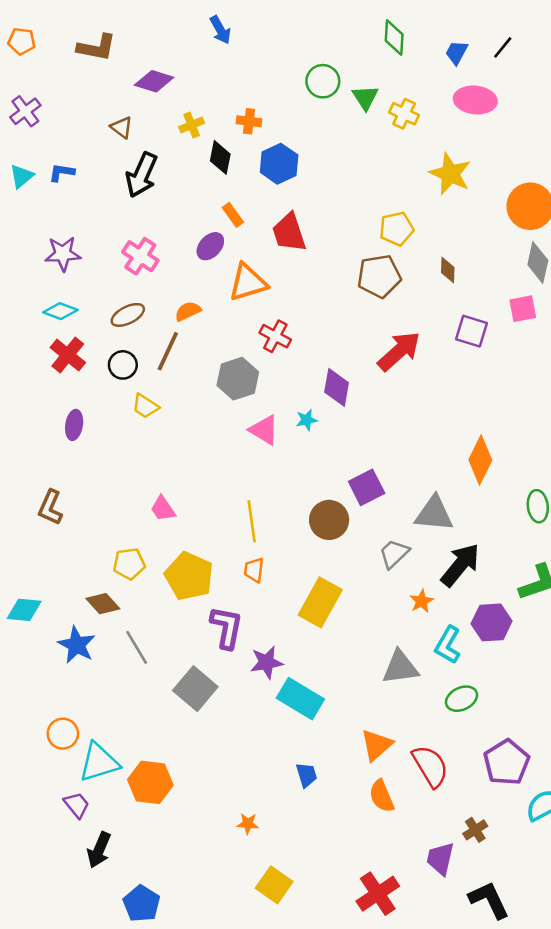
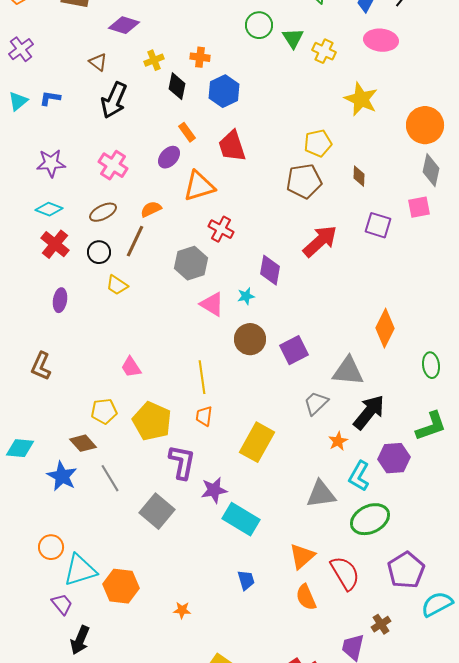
brown circle: (329, 520) -> (250, 339), moved
green ellipse: (462, 699) -> (370, 519), size x1.5
orange star: (248, 824) -> (182, 610), moved

